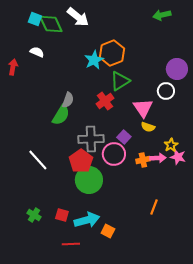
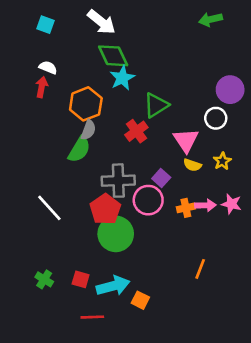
green diamond: (51, 24) -> (113, 56), moved
orange hexagon: (112, 53) -> (86, 104), moved
red arrow: (13, 67) -> (42, 87), moved
yellow star: (171, 145) -> (222, 161), moved

